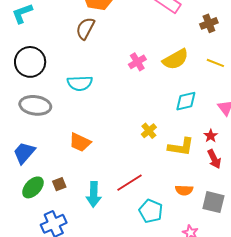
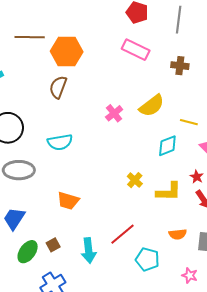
brown cross: (209, 23) -> (180, 66), turned 36
yellow line: (215, 63) -> (189, 122), moved

